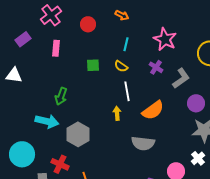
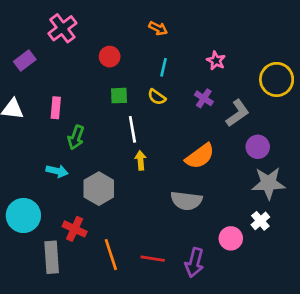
red circle: (88, 24) -> (110, 57), moved
pink star: (165, 39) -> (216, 61), size x0.6
pink rectangle: (56, 48) -> (56, 108), moved
white line: (127, 91) -> (132, 129), moved
yellow arrow: (117, 113) -> (141, 160), moved
cyan arrow: (47, 121) -> (57, 171), size x0.7

